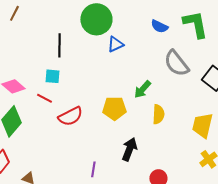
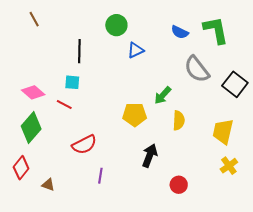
brown line: (14, 13) -> (34, 19), turned -56
green circle: (96, 19) -> (116, 25), size x0.7
red semicircle: (70, 116) -> (84, 145), moved
purple line: (93, 169) -> (100, 176), moved

